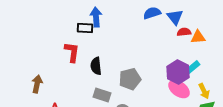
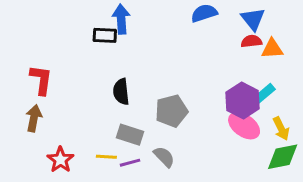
blue triangle: (175, 17) -> (253, 19), moved
red L-shape: (72, 52) -> (41, 80), moved

